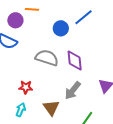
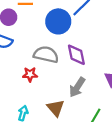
blue circle: (61, 28) -> (58, 21), size x1.5
red star: (26, 87) -> (30, 74), moved

